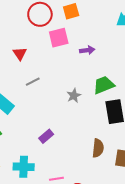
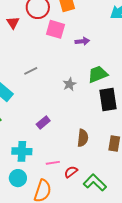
pink square: (59, 38) -> (55, 29), turned 30
red triangle: (20, 54) -> (13, 23), moved
brown semicircle: (98, 148) -> (83, 138), moved

